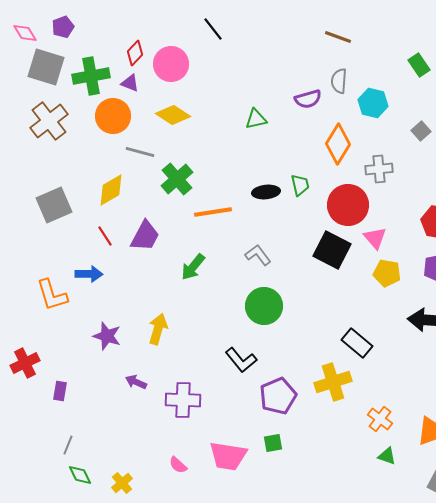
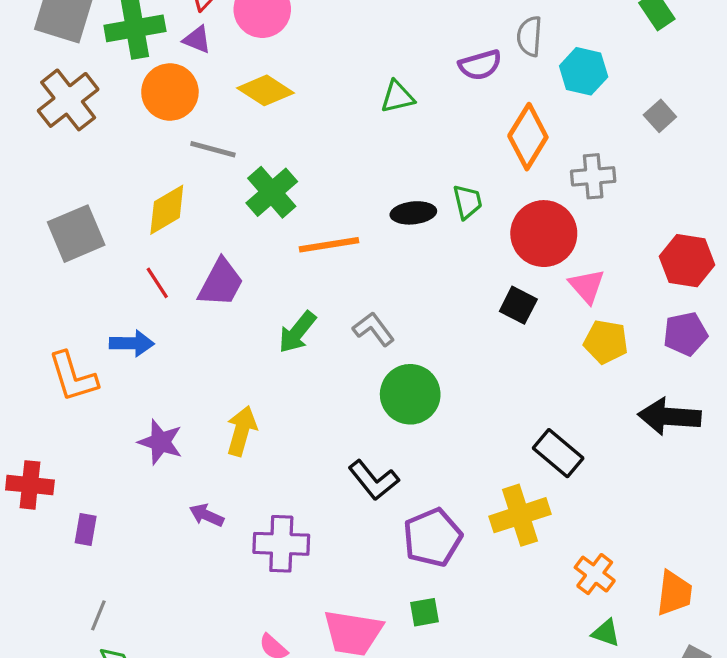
black square: (332, 250) -> (518, 305), size x0.6
gray L-shape: (258, 255) -> (374, 329), moved
red cross: (25, 363) -> (30, 485), turned 32

